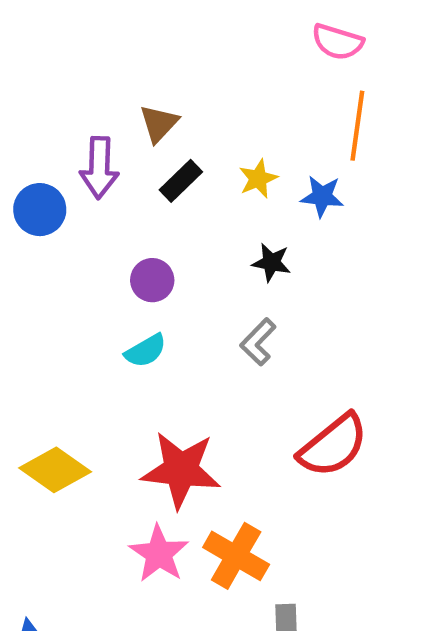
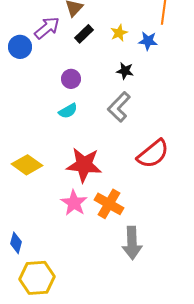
purple arrow: (99, 168) -> (47, 28), turned -132
gray L-shape: (258, 342) -> (119, 107), size x1.4

